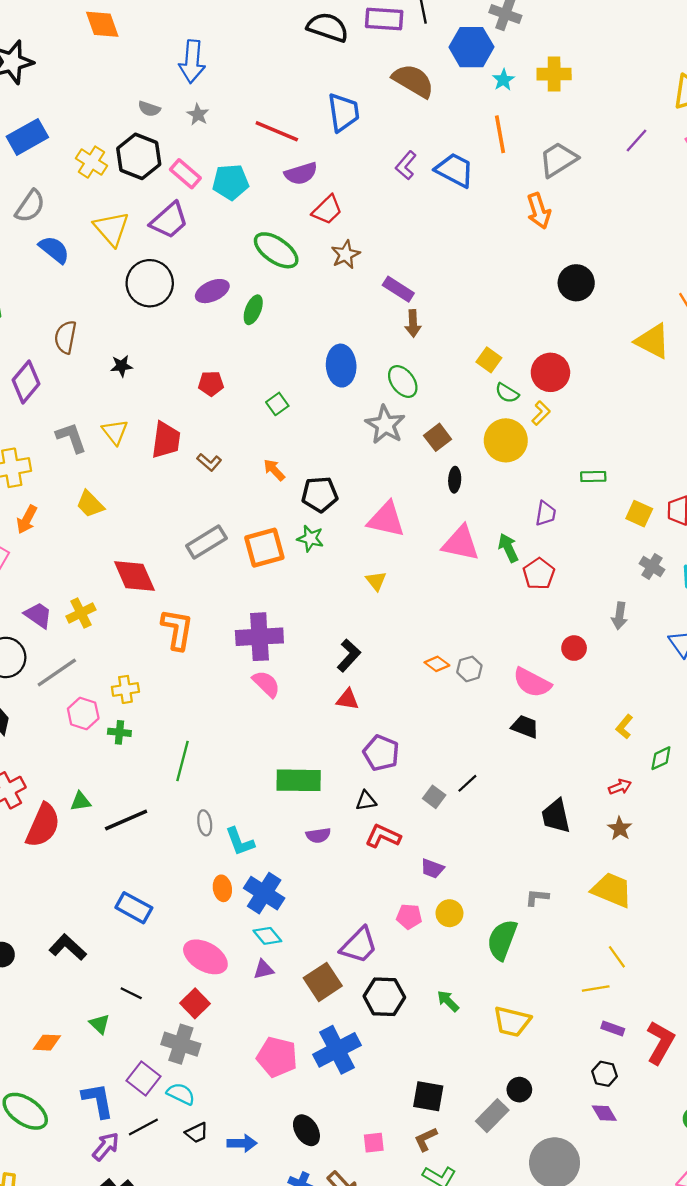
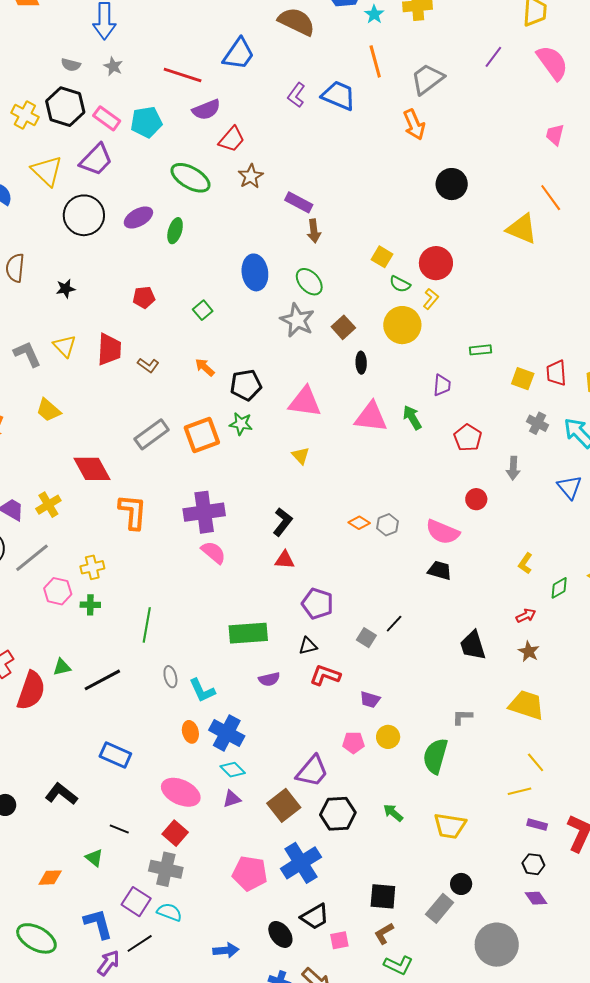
blue trapezoid: (343, 112) -> (239, 54), turned 48
red pentagon: (539, 574) -> (468, 438), moved
black trapezoid: (197, 1133) -> (315, 917), moved, size x1.4

